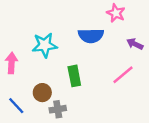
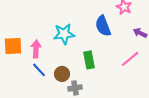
blue semicircle: (91, 36) -> (103, 26), turned 70
blue line: (16, 106) -> (39, 70), moved

